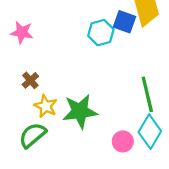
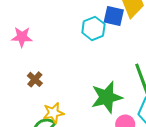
yellow star: (46, 106) -> (53, 113), moved, turned -30
green star: (80, 111) -> (107, 97), moved

